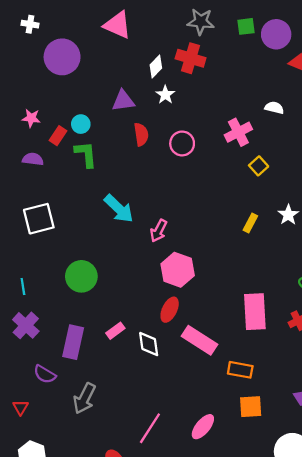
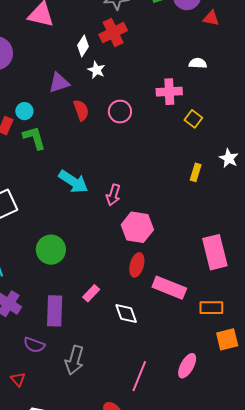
red cross: (191, 58) -> (113, 32), turned -32
pink cross: (238, 132) -> (169, 92), turned 35
white diamond: (149, 344) -> (126, 314), moved

